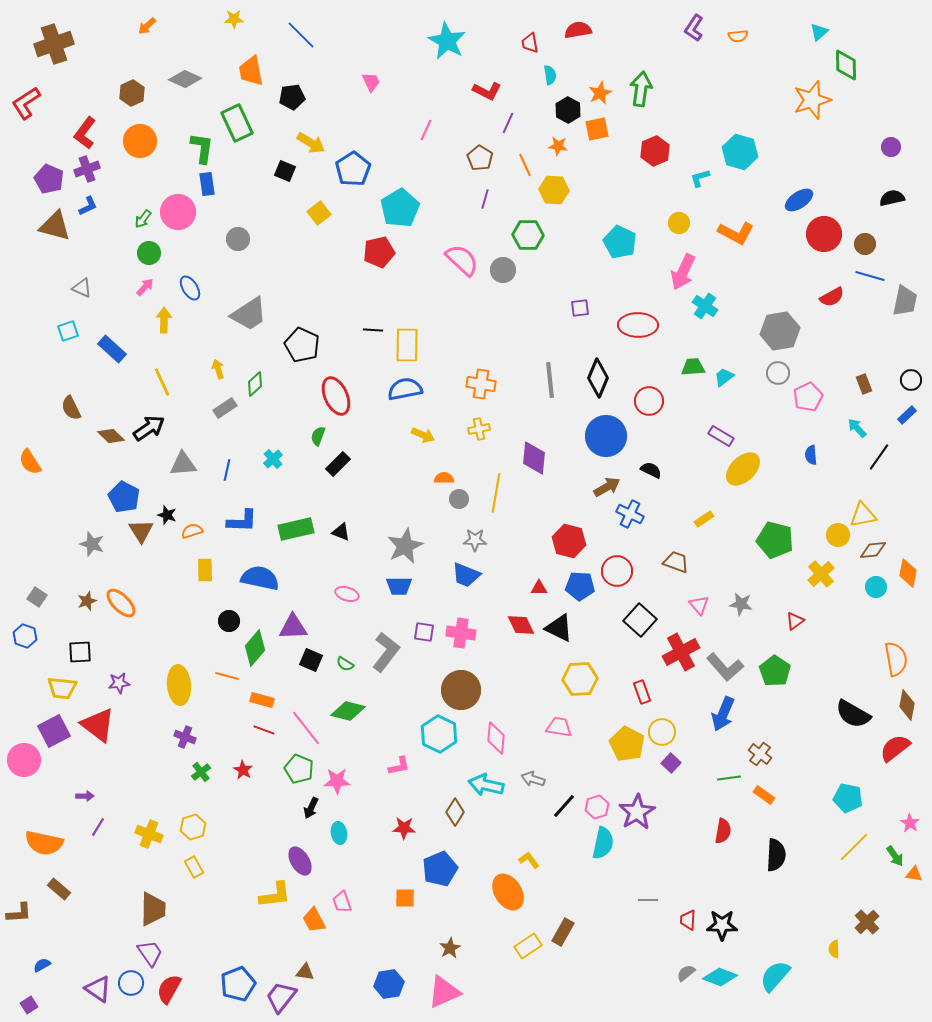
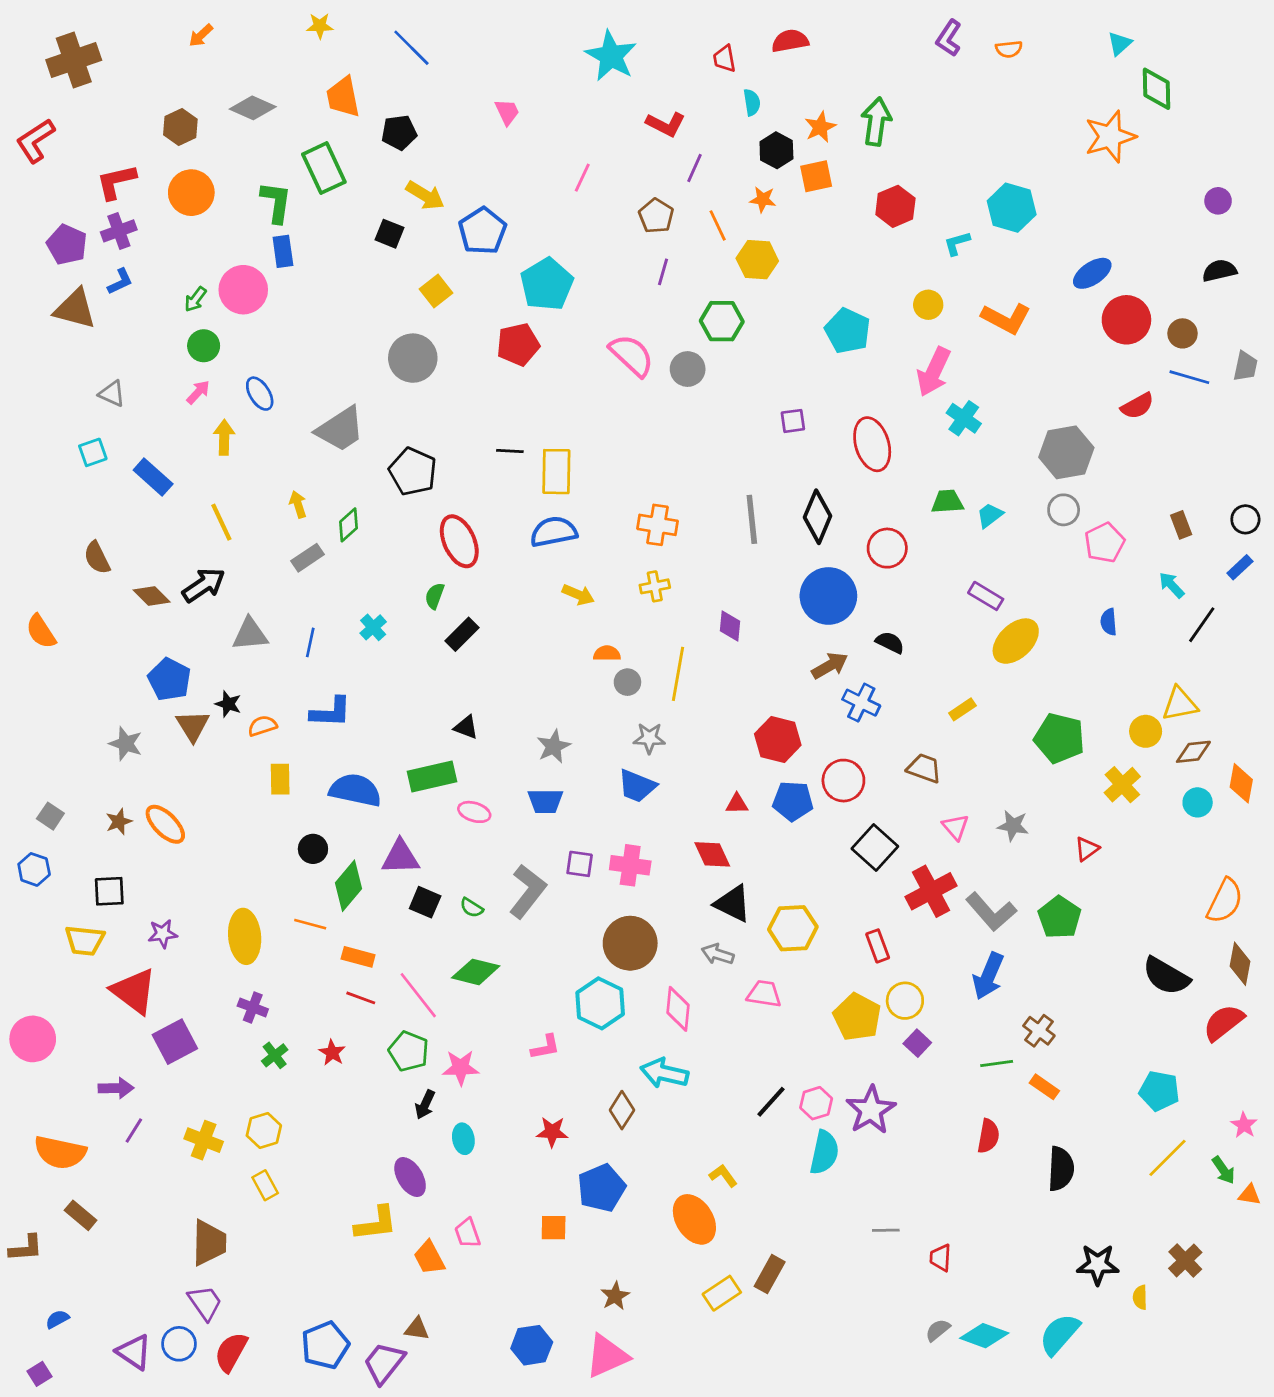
red L-shape: (85, 133) -> (116, 182), turned 40
gray circle: (238, 239) -> (413, 358), moved, size x1.5
gray trapezoid: (905, 301) -> (1245, 366), moved, size x0.7
red ellipse: (638, 325) -> (872, 444), turned 72
purple diamond: (534, 458) -> (730, 626), size x0.7
green rectangle: (296, 529) -> (432, 776), moved
gray star: (405, 546) -> (554, 746), size x0.7
black triangle: (559, 628) -> (733, 904), moved
orange semicircle: (896, 659) -> (1225, 901), turned 36
purple square: (54, 731) -> (175, 1042), moved
gray arrow: (533, 779) -> (718, 954), moved
purple arrow: (85, 796) -> (116, 1088), size x1.4
black star: (722, 925) -> (1098, 1265), moved

